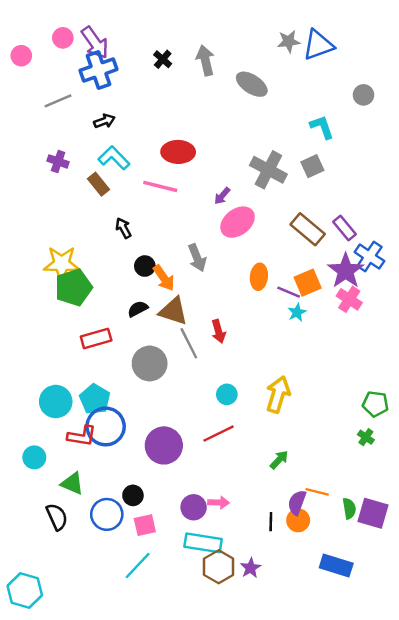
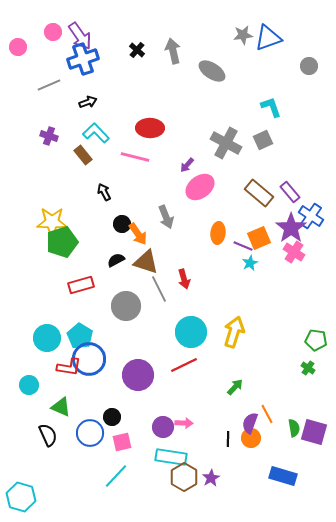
gray circle: (363, 95) -> (309, 66), moved
cyan circle: (227, 394) -> (191, 332), size x1.8
orange line: (317, 492) -> (267, 414), turned 48

